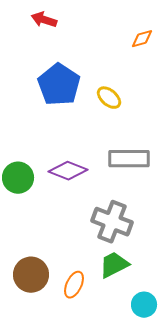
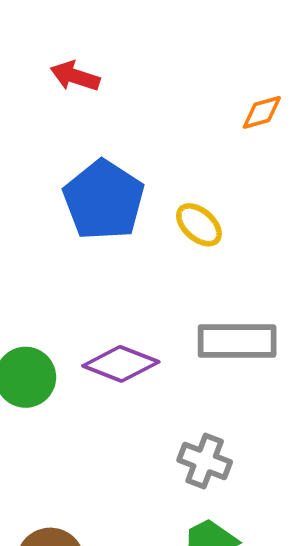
gray cross: (112, 222) -> (205, 461), size x0.7

